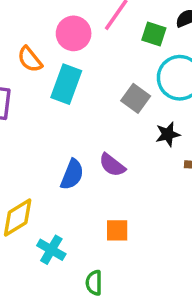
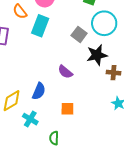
black star: (168, 134) -> (97, 55), size x1.5
blue semicircle: (72, 174) -> (39, 91), moved

